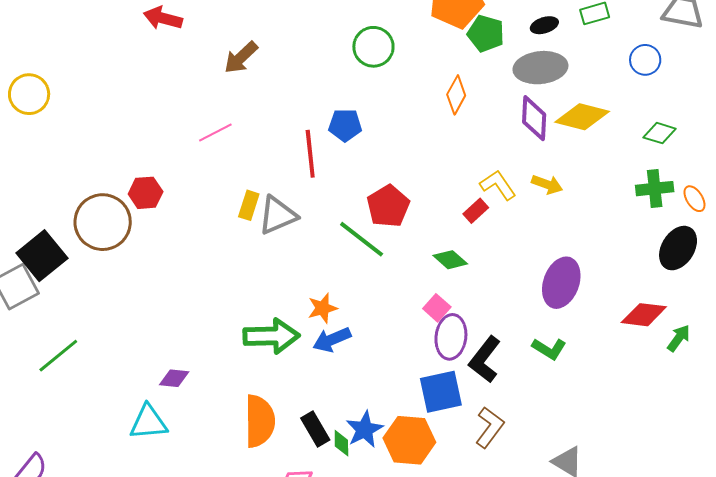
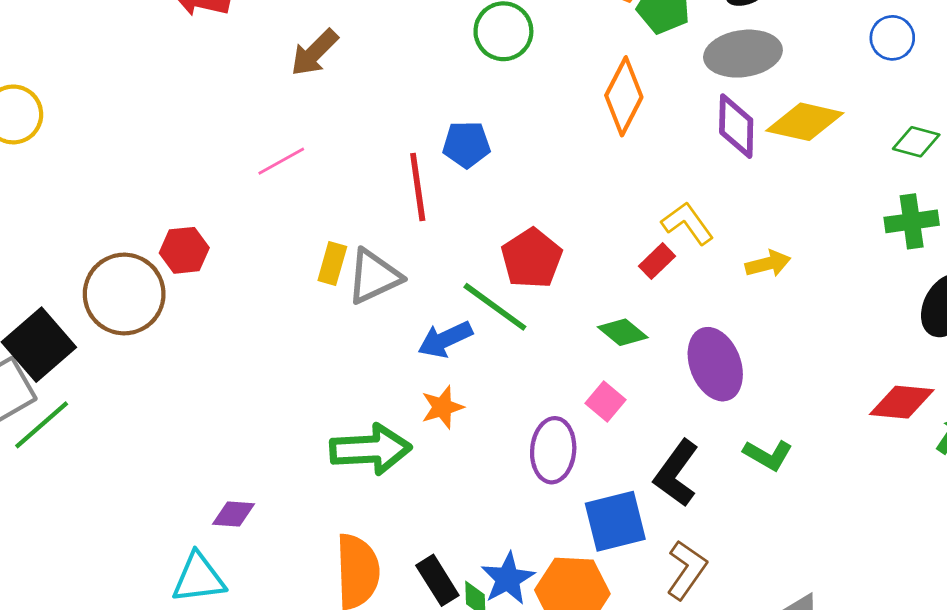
orange diamond: (456, 95) -> (624, 96), size x1.4
yellow arrow: (547, 184) -> (768, 264), moved, turned -32
purple ellipse: (561, 283) -> (715, 364), moved, turned -39
purple ellipse: (451, 337) -> (553, 450), moved
blue arrow: (332, 340) -> (445, 339), moved
green line: (58, 356) -> (42, 425), moved

